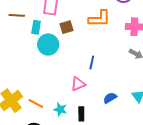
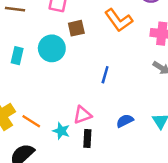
orange L-shape: (99, 19) -> (119, 20), turned 50
cyan rectangle: (36, 27) -> (17, 56), moved
pink triangle: (78, 84) -> (82, 115), moved

